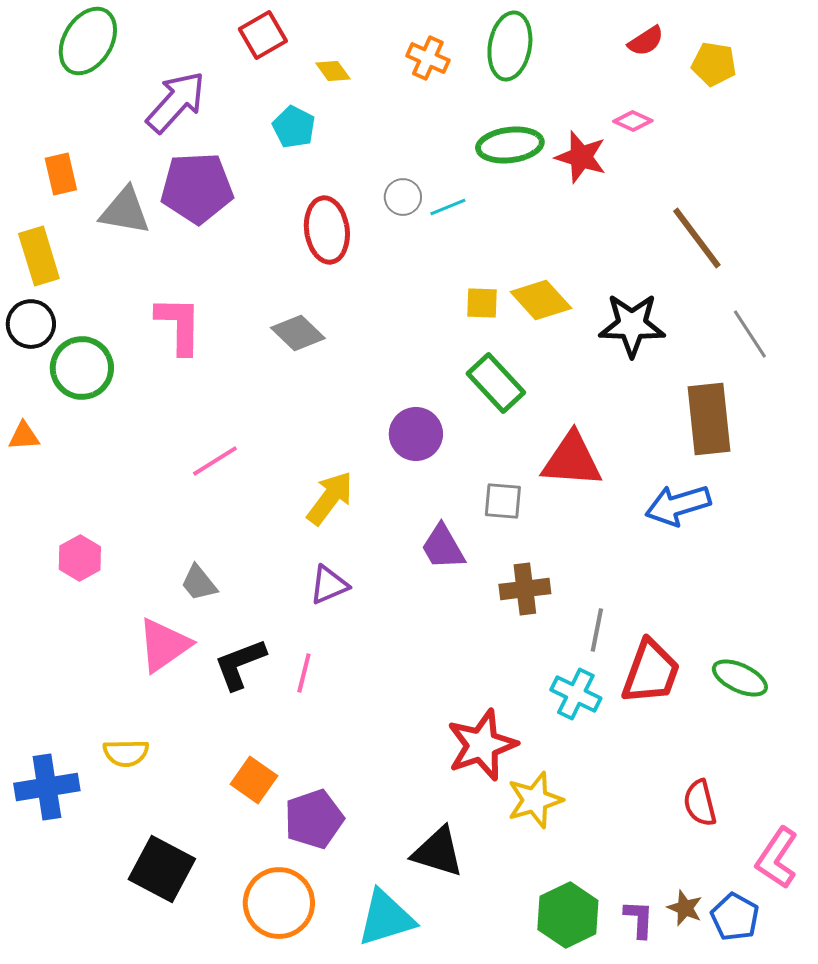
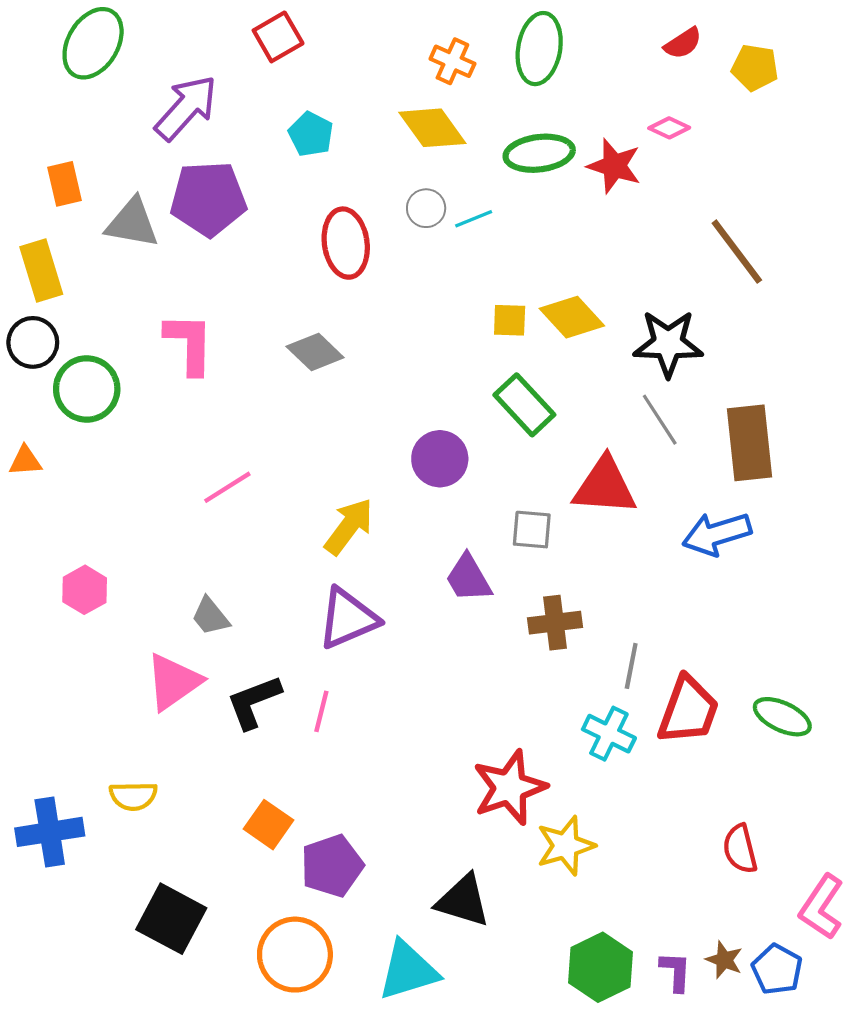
yellow diamond: (333, 71) -> (432, 128), moved, size x1.8
gray line: (750, 334) -> (660, 420), moved
purple triangle: (329, 585) -> (348, 618), size x1.5

